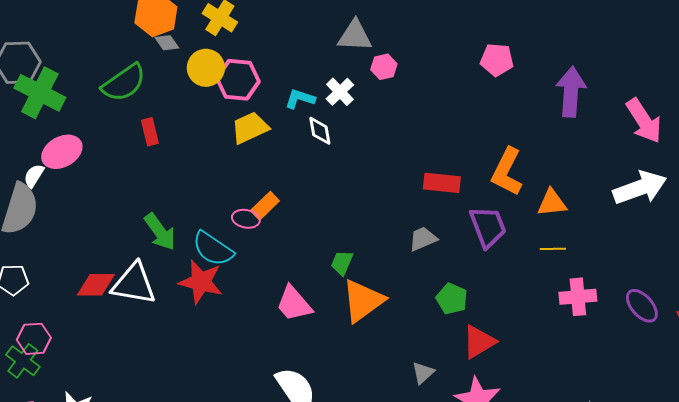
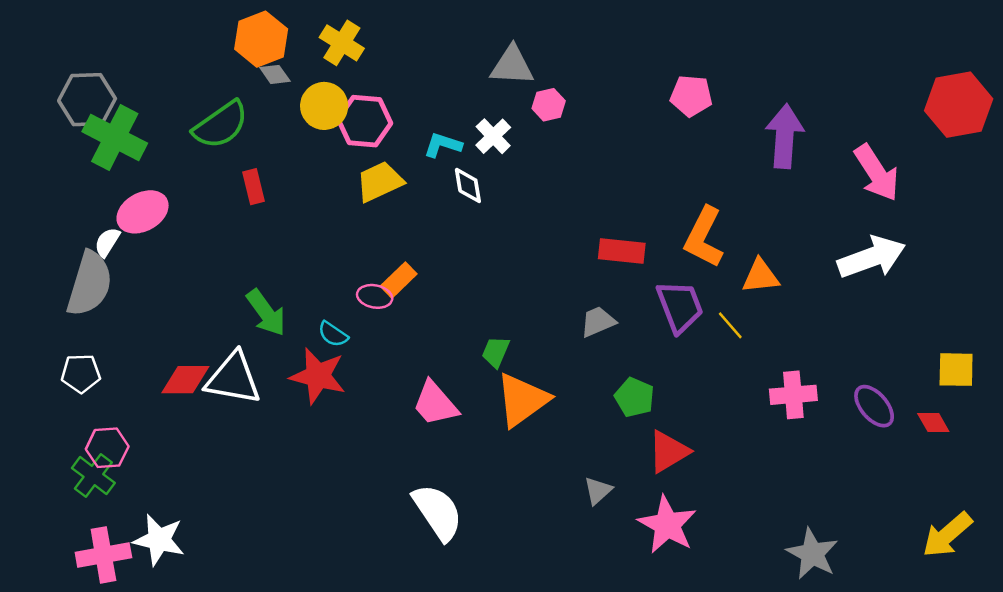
cyan semicircle: (213, 249) -> (333, 334), size x0.6
yellow line: (553, 249) -> (730, 325), moved, turned 50

